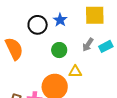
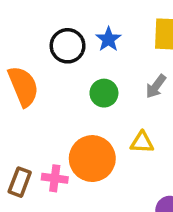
yellow triangle: (75, 72) -> (142, 142), moved

